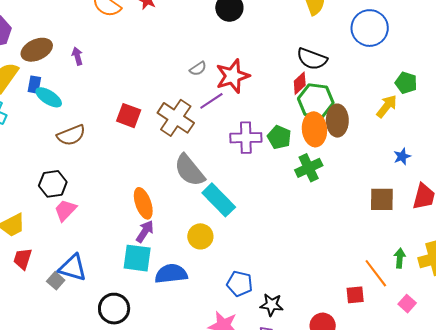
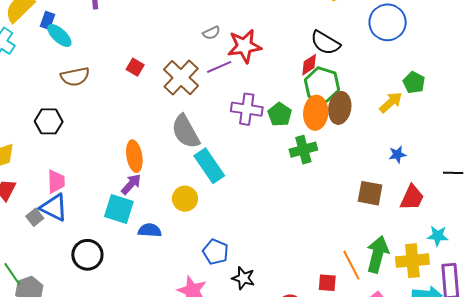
red square: (129, 116) -> (135, 67), size x0.7
pink trapezoid: (65, 210) -> (56, 181), moved, turned 125
green arrow: (400, 258) -> (377, 254), size x1.8
blue semicircle: (171, 274) -> (150, 230), size x0.7

